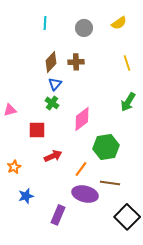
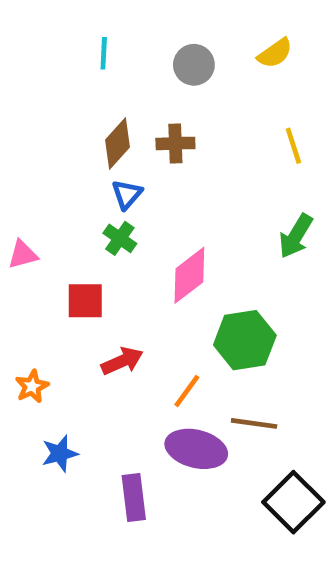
purple rectangle: (58, 215) -> (134, 497), turned -30

